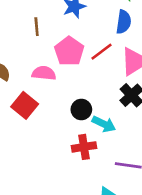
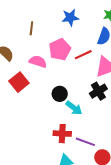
brown line: (37, 27) -> (31, 28), moved
red cross: (84, 147) -> (62, 134), moved

